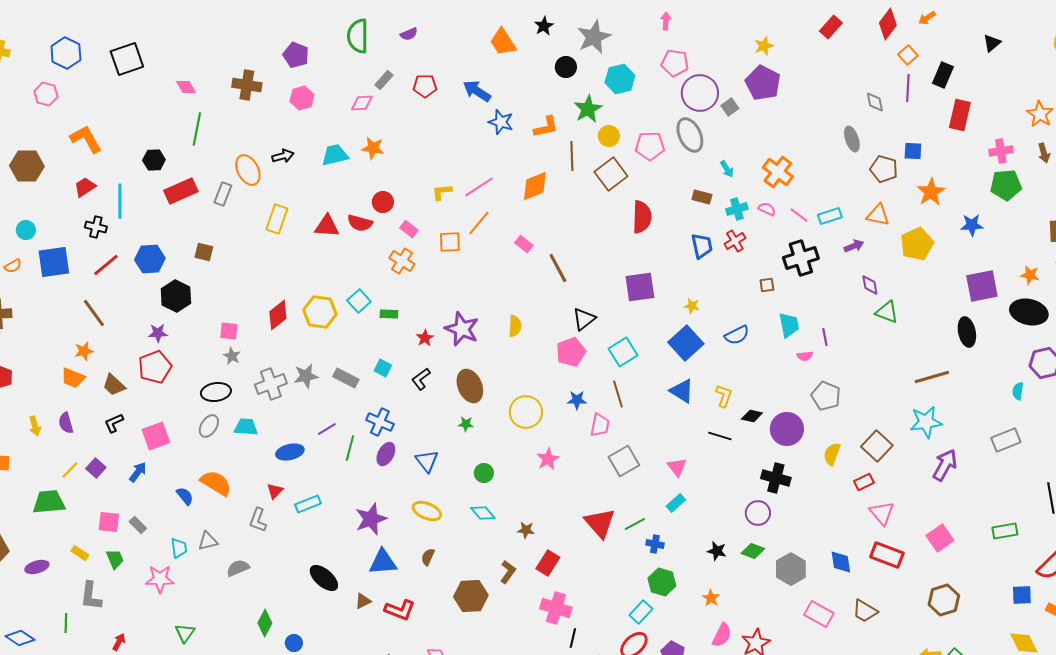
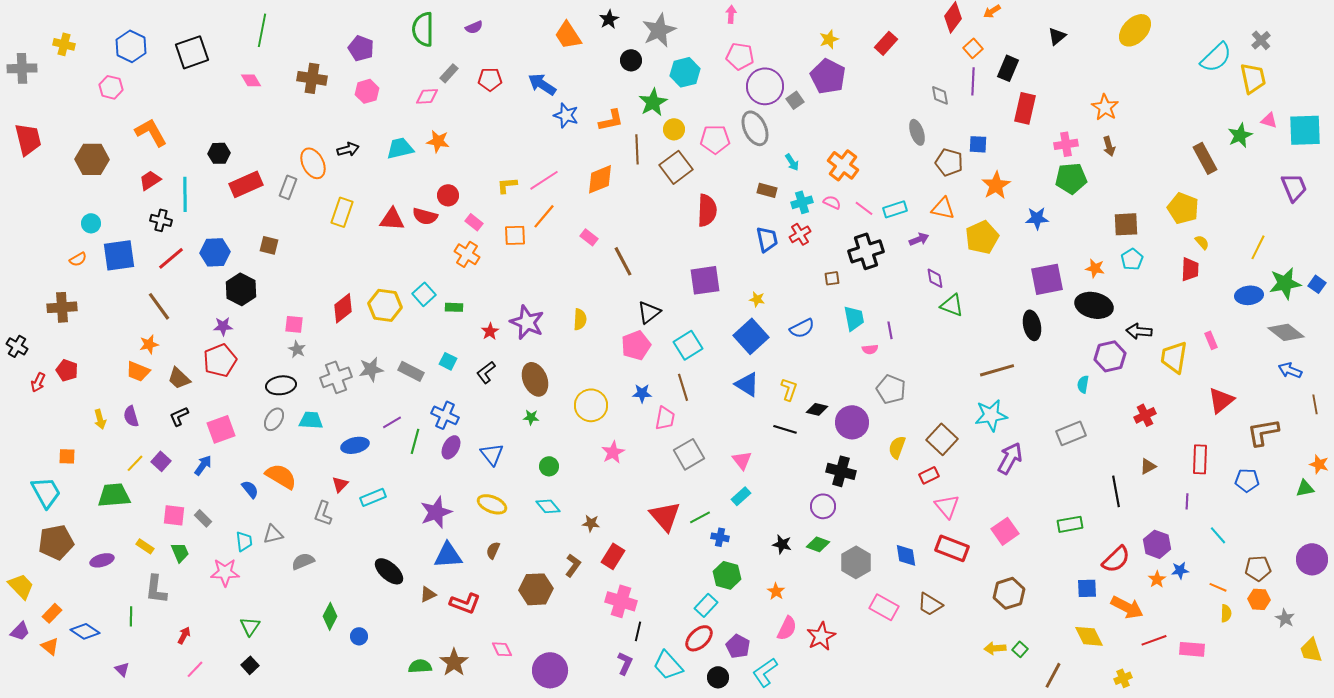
red rectangle: (831, 27) -> (886, 43), moved
green line: (197, 129) -> (262, 30), moved

